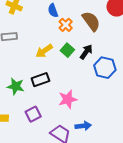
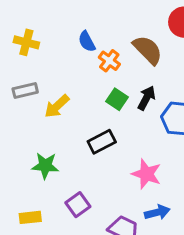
yellow arrow: (44, 51) -> (57, 106), moved
black rectangle: (40, 80) -> (102, 142), moved
pink star: (68, 99) -> (146, 174), moved, turned -30

